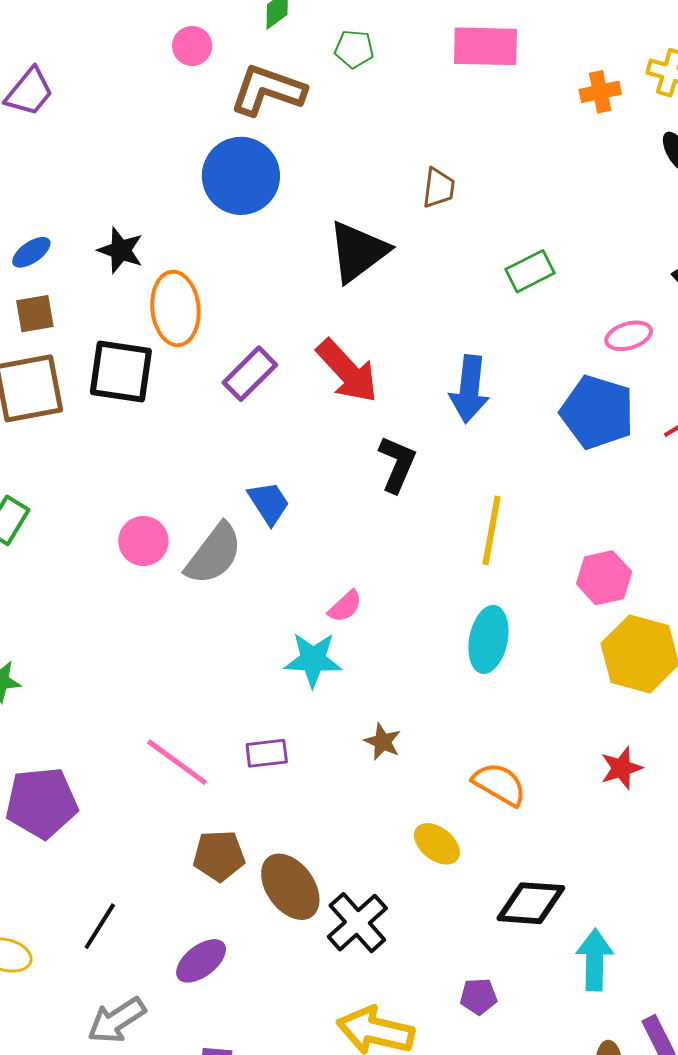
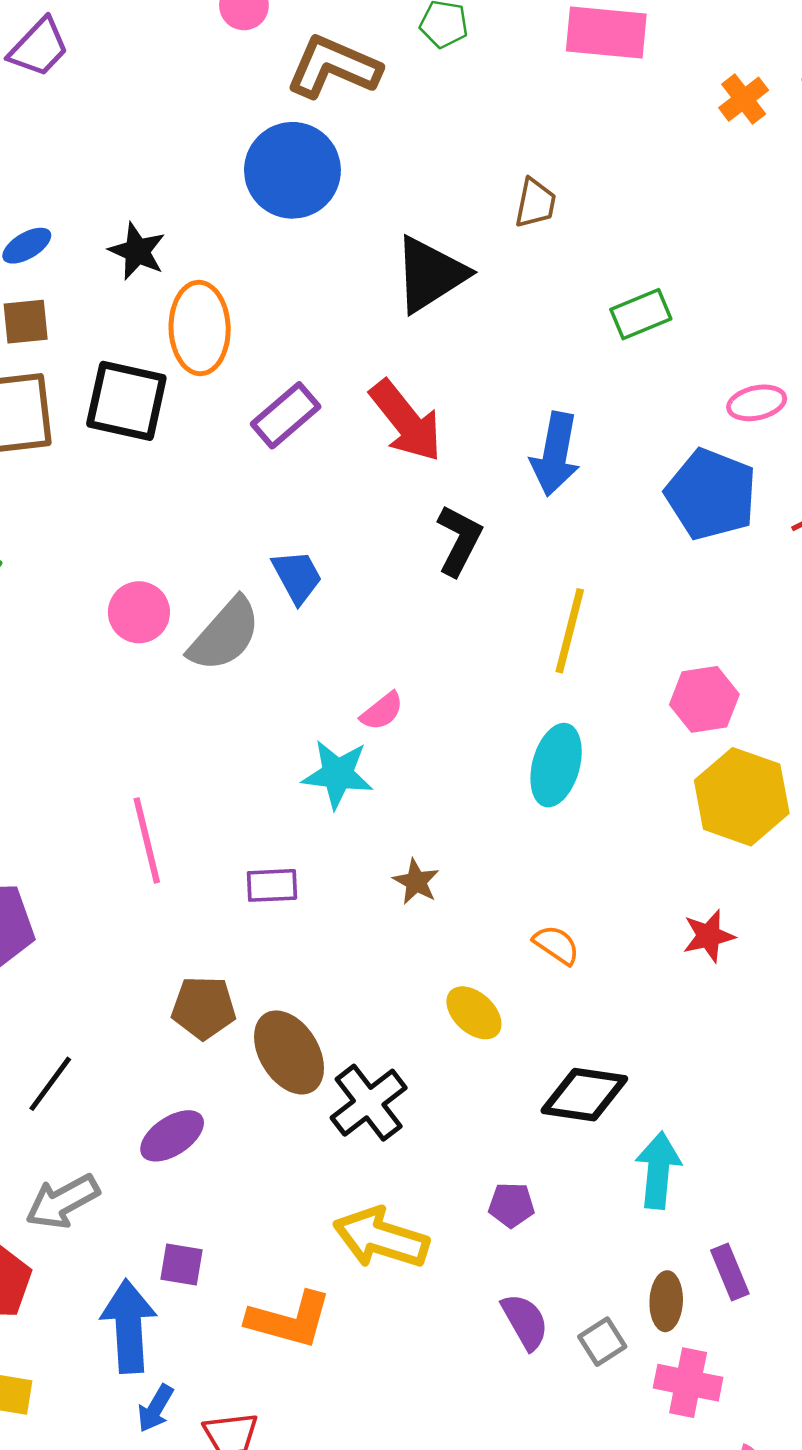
orange cross: (600, 92) -> (744, 99), turned -30
pink line: (177, 762) -> (147, 840), moved, turned 36
orange semicircle: (499, 784) -> (556, 945), size x0.7

